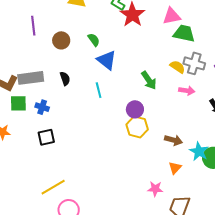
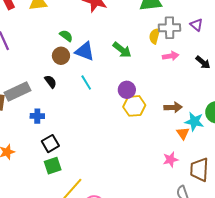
brown circle: (61, 40) -> (61, 56), moved
yellow semicircle: (177, 67) -> (154, 36), turned -91
green arrow: (149, 80) -> (122, 50), moved
green square: (18, 103) -> (53, 166), moved
cyan star: (199, 151) -> (194, 122), moved

